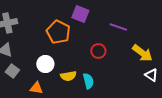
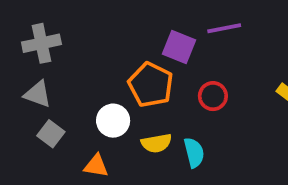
purple square: (80, 14) -> (179, 47), moved
purple line: (118, 27) -> (224, 28), moved, turned -30
orange pentagon: (58, 32) -> (151, 85), moved

